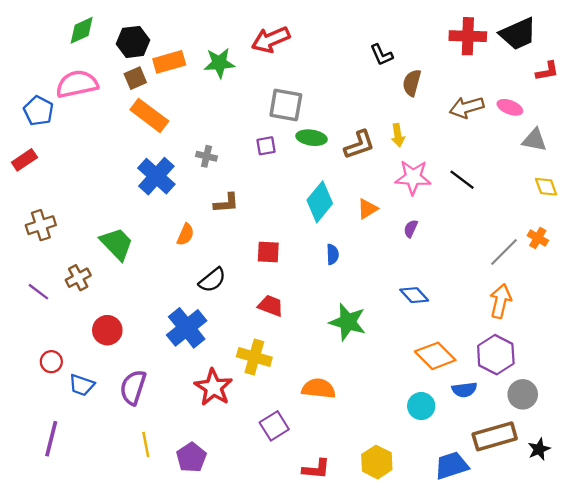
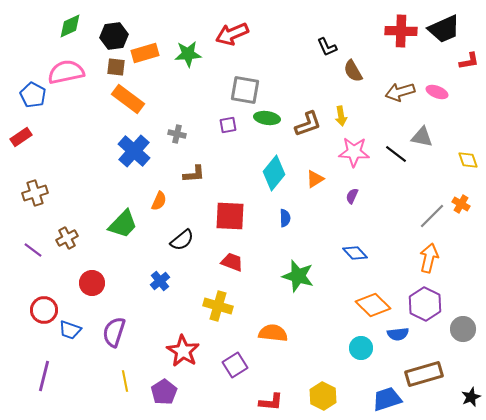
brown square: (135, 78) -> (116, 67), turned 30
brown semicircle: (412, 83) -> (353, 71), turned -45
gray triangle: (534, 140) -> (422, 137), moved
green trapezoid: (117, 244) -> (123, 224), moved, turned 88
red square: (268, 252) -> (230, 216), size x1.5
blue cross: (187, 328) -> (160, 281), size x0.6
red circle: (51, 362) -> (44, 310), size x1.4
red star: (213, 387) -> (183, 351), moved
gray circle: (523, 394) -> (463, 329), moved
black star: (539, 449) -> (471, 397), moved

